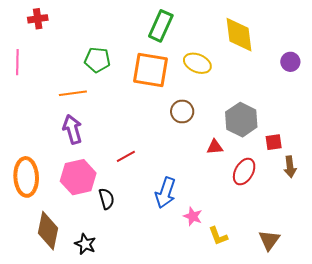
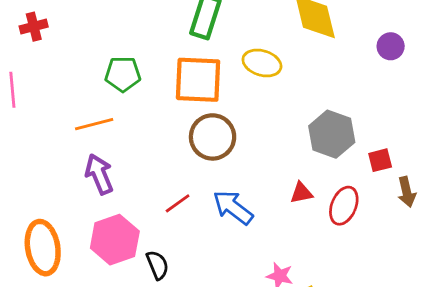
brown circle: (182, 111) -> (213, 137), moved, size x1.4
red triangle: (215, 147) -> (301, 193), moved
blue arrow: (165, 193) -> (233, 207), moved, turned 116

